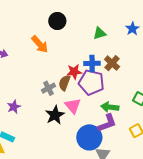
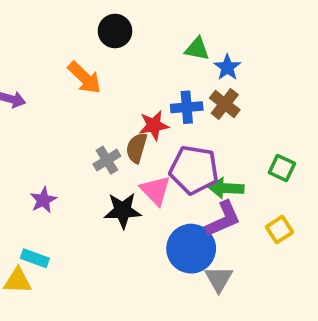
blue star: (132, 29) -> (227, 67), moved
green triangle: (100, 33) -> (197, 49), turned 32
purple pentagon: (91, 82) -> (194, 170), moved
black star: (55, 115) -> (123, 210), turned 30

